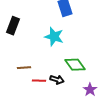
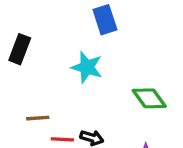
green diamond: (75, 65) -> (149, 98), moved

